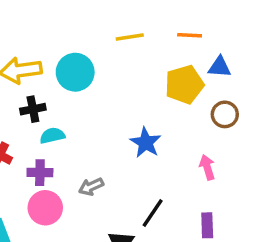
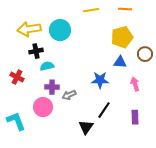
blue triangle: (220, 67) -> (120, 62), moved
blue star: (146, 143) -> (100, 80), moved, turned -30
purple cross: (40, 173) -> (52, 87), moved

